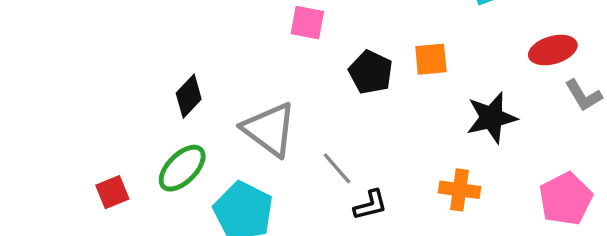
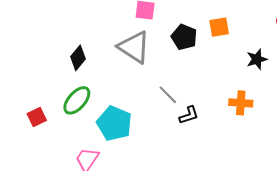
black star: (492, 118) -> (257, 59), size x0.7
gray triangle: (269, 129) -> (134, 47), moved

